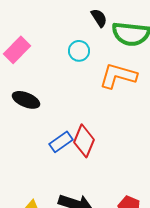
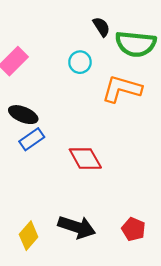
red diamond: (84, 141) -> (85, 159), turned -52
blue rectangle: (61, 142) -> (32, 139), moved

